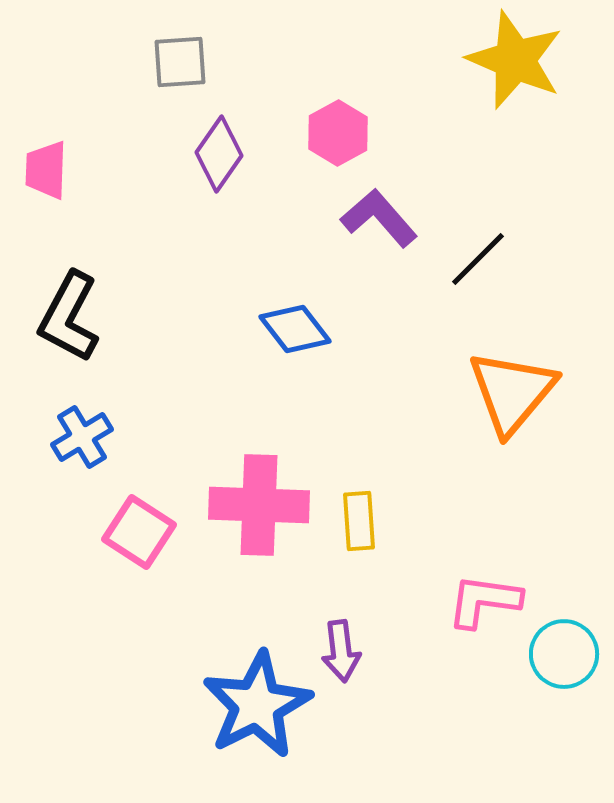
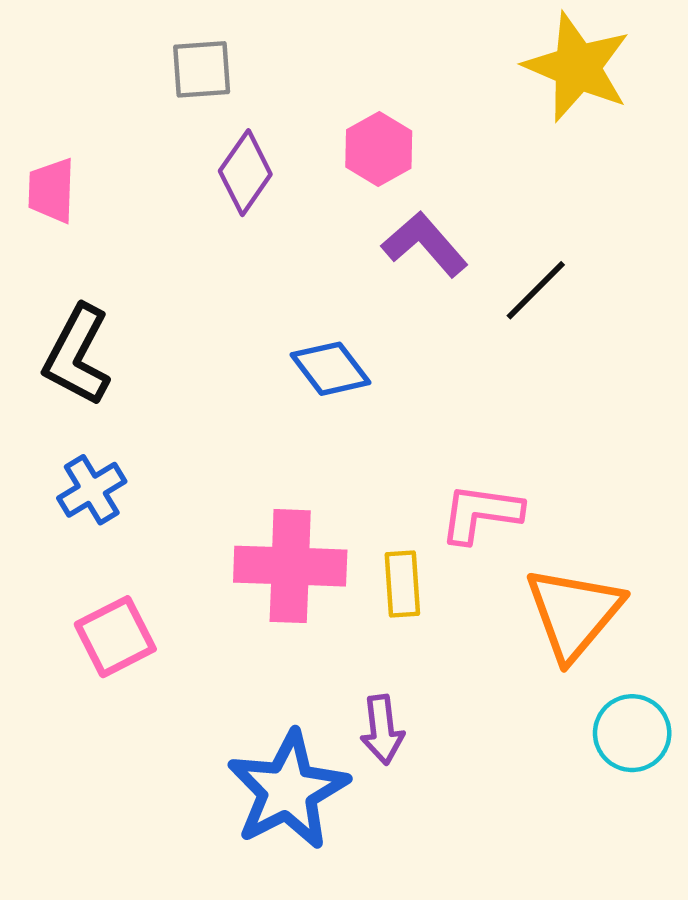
orange triangle: (512, 392) -> (574, 613), moved
pink square: (139, 532) -> (115, 637), moved, turned 30
pink L-shape: (484, 601) -> (481, 513), moved

